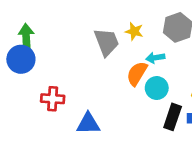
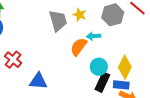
cyan circle: (157, 88) -> (99, 67), moved
red cross: (53, 99) -> (13, 60), turned 30

